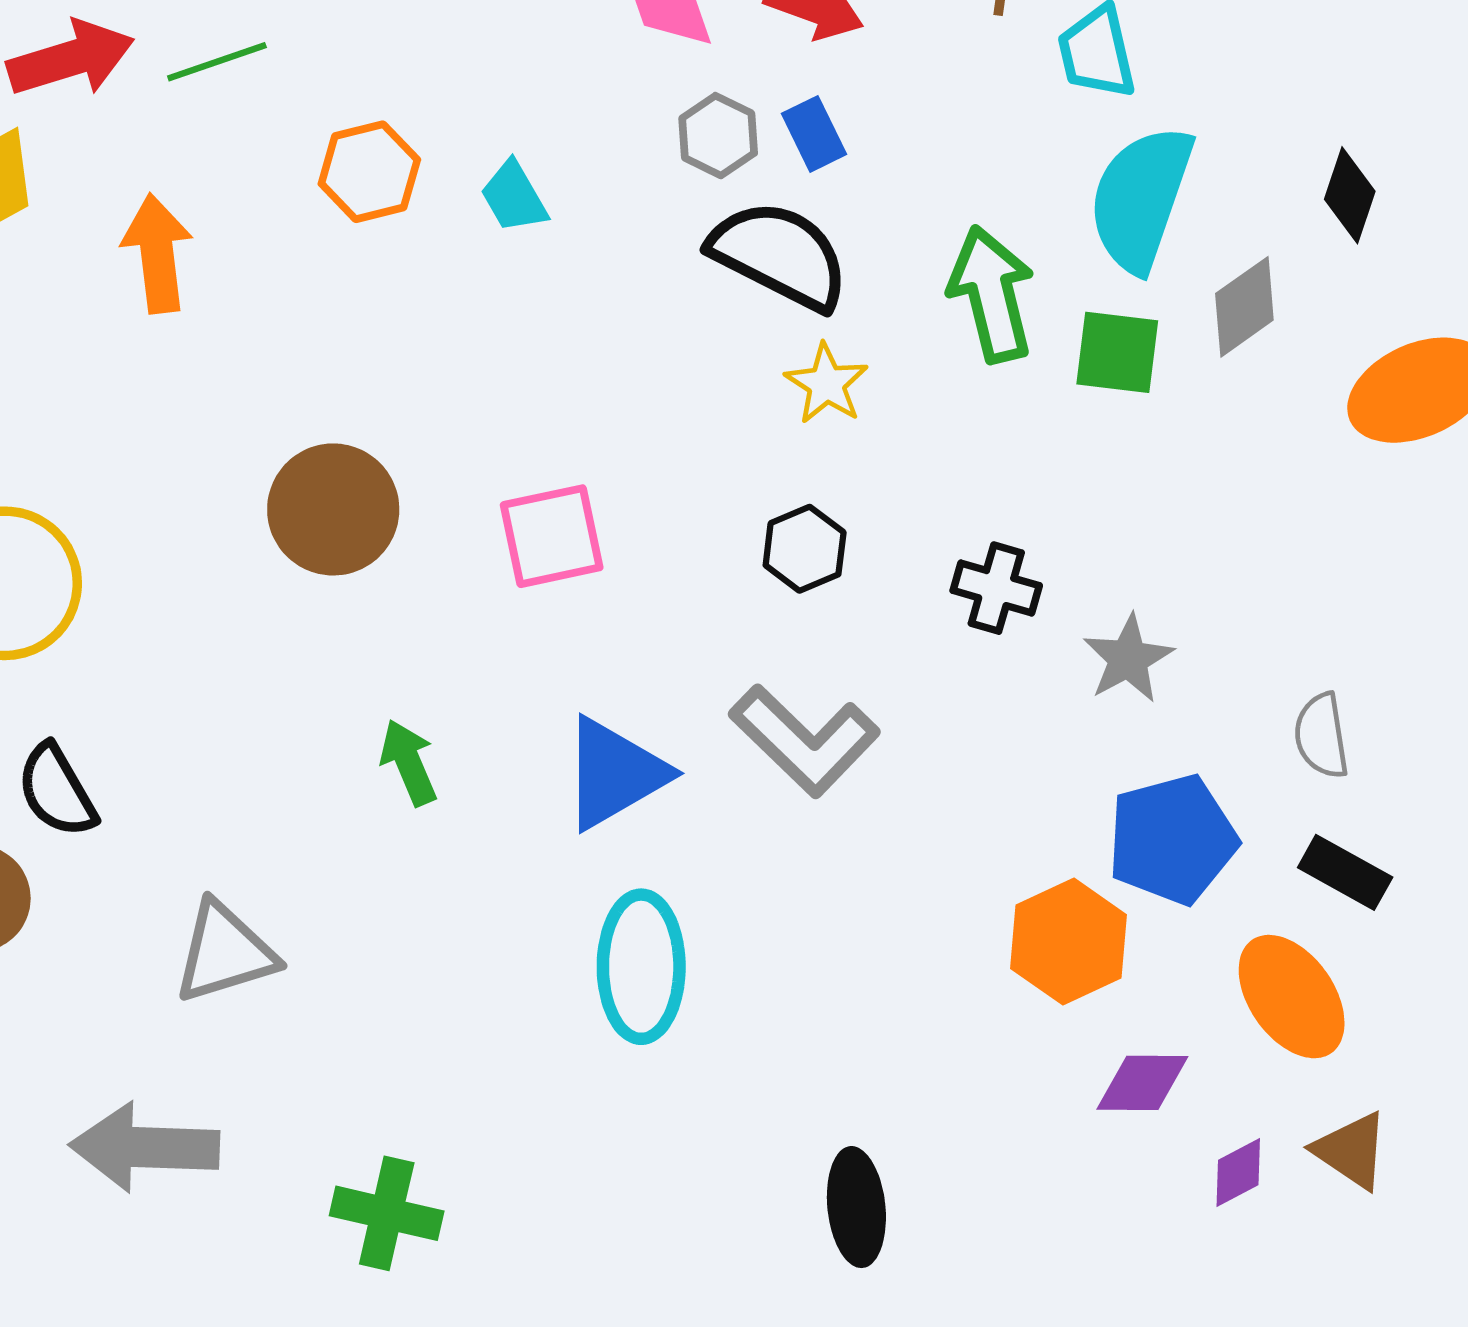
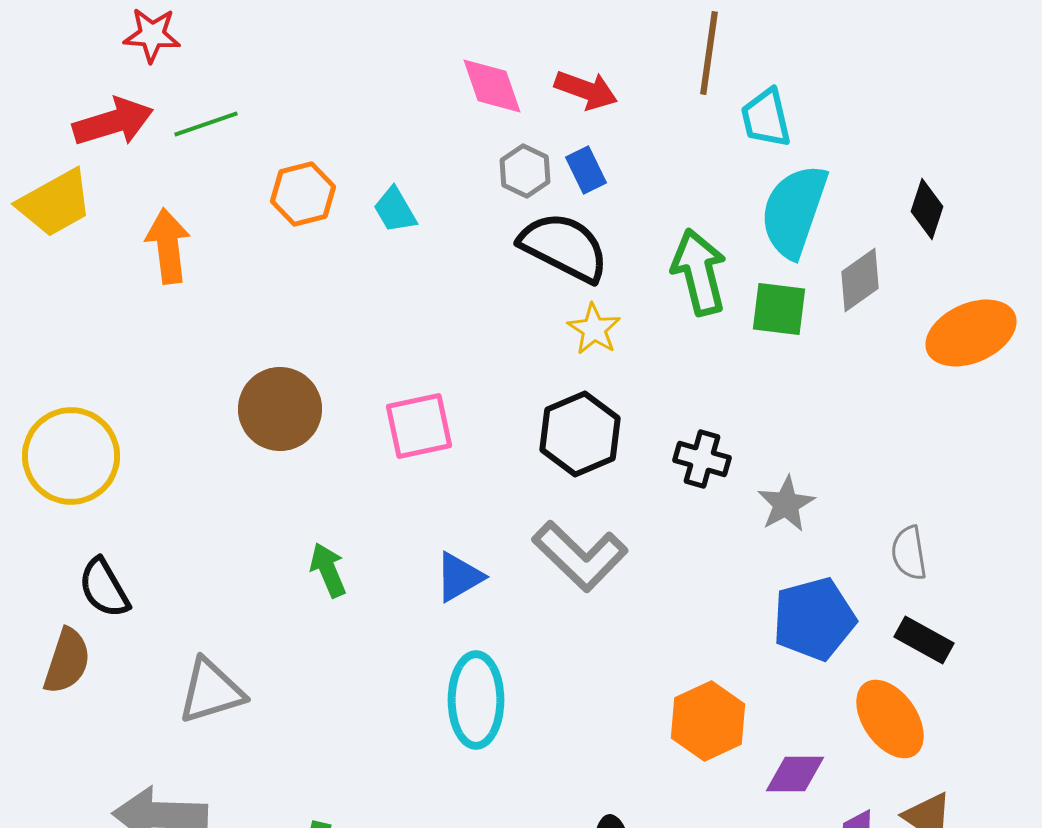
black hexagon: (805, 549) -> (580, 434), size x1.5
blue triangle: (614, 773) -> (459, 577), size x0.7
orange hexagon: (1069, 942) -> (708, 721), moved

